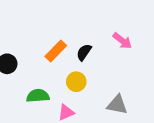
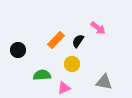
pink arrow: (122, 41) -> (98, 28), moved

